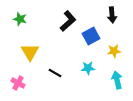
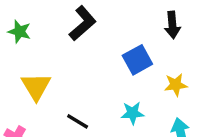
black L-shape: (68, 21) -> (83, 23), moved

